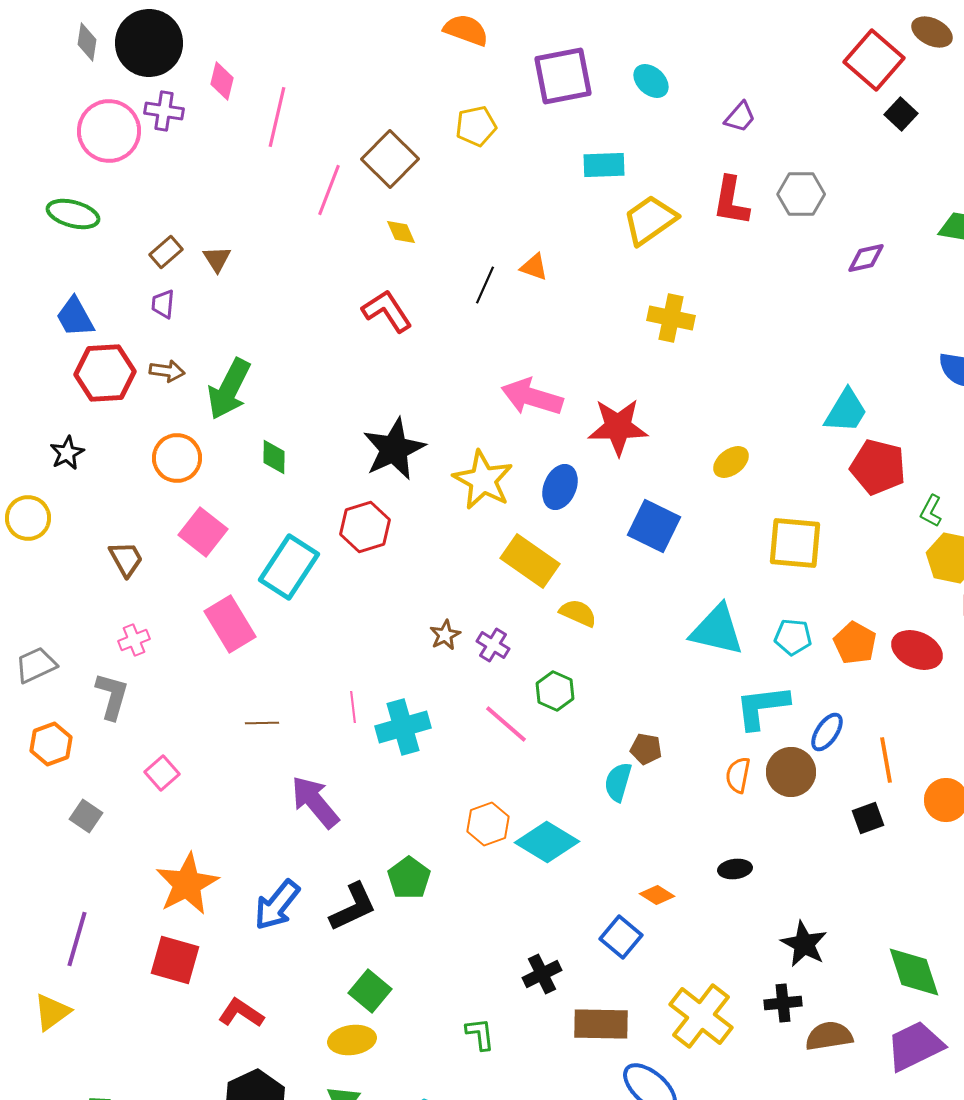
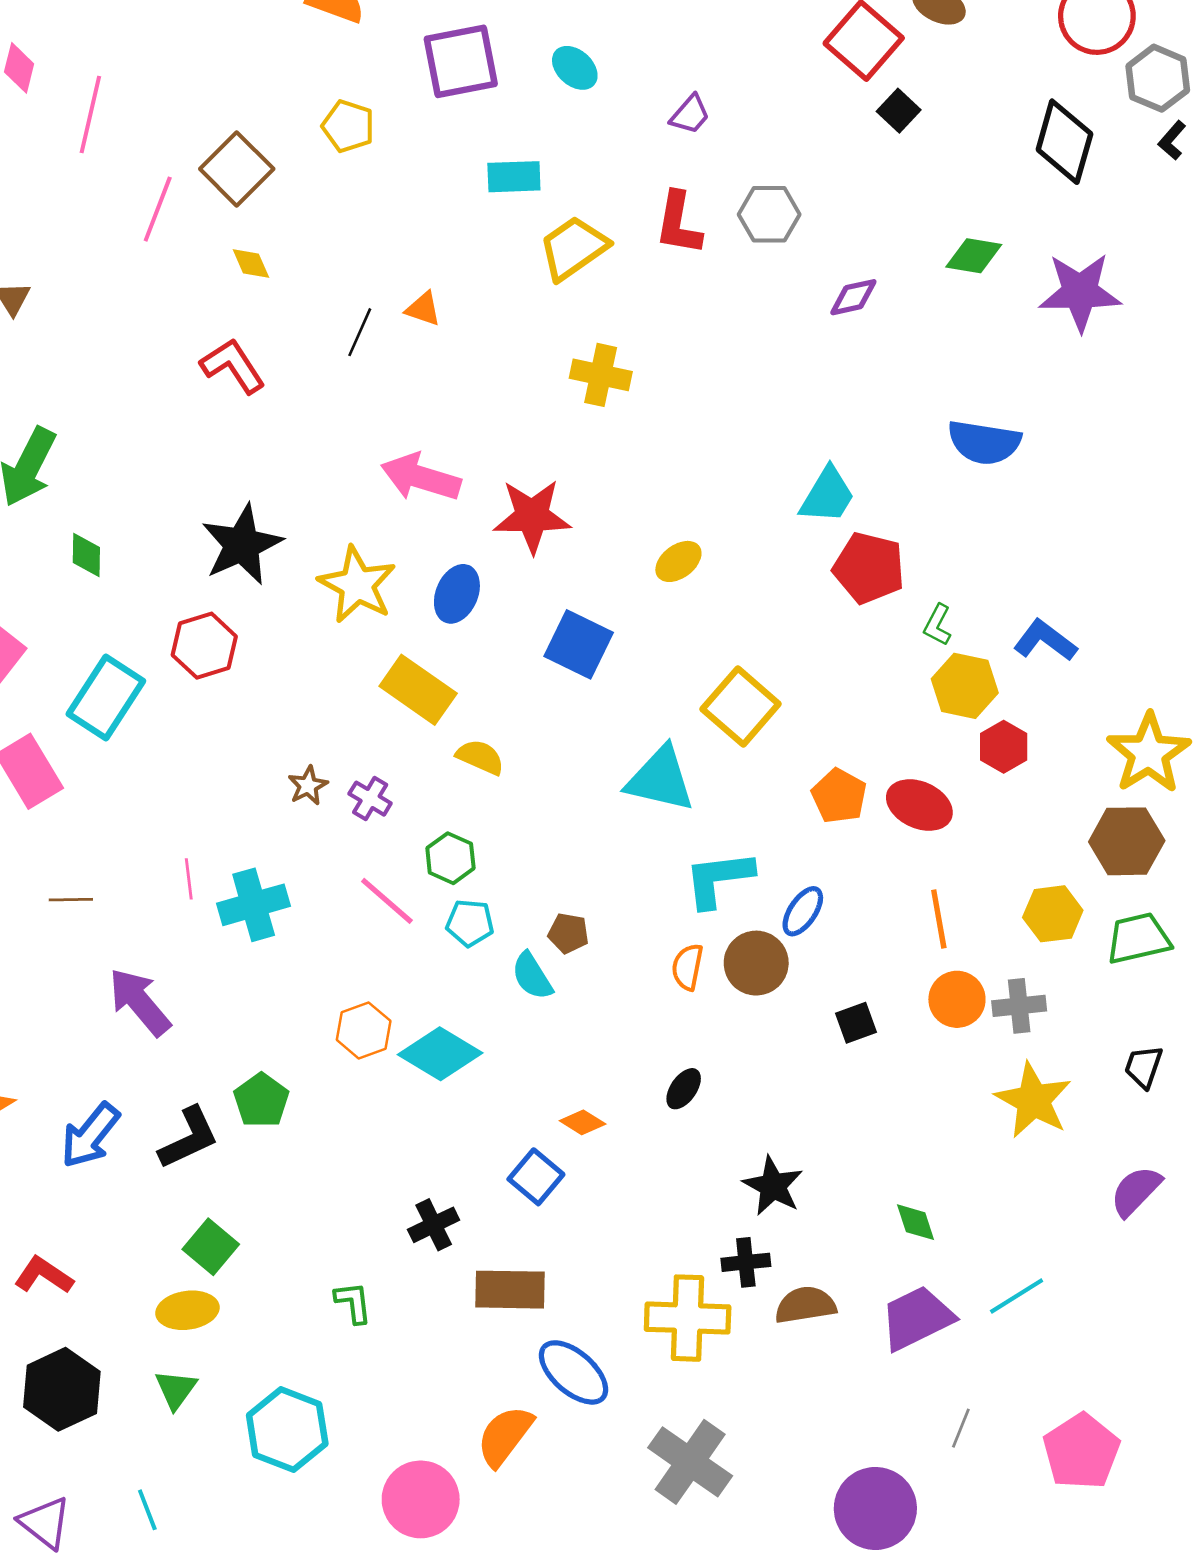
yellow pentagon: (476, 126) -> (348, 126), turned 30
yellow square: (795, 543) -> (741, 707), moved, turned 36
cyan pentagon: (793, 637) -> (470, 923), moved
orange line: (886, 760) -> (939, 919), moved
cyan semicircle: (618, 782) -> (532, 976), turned -48
black ellipse: (735, 869) -> (684, 1089), turned -48
green diamond: (914, 972) -> (916, 1222), size x0.6
yellow cross: (701, 1016) -> (688, 1318), moved, turned -36

